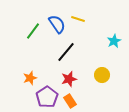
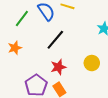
orange star: (30, 78) -> (15, 48), moved

